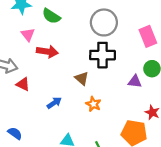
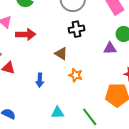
black cross: (103, 55) -> (77, 29), size x0.7
blue arrow: (54, 103) -> (40, 80), turned 136

